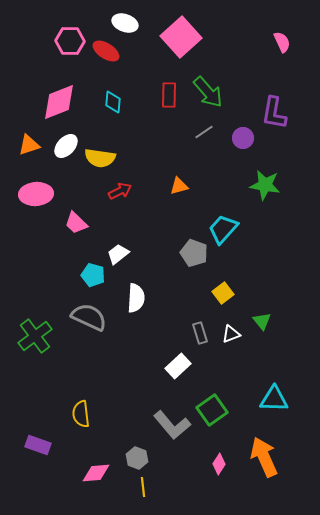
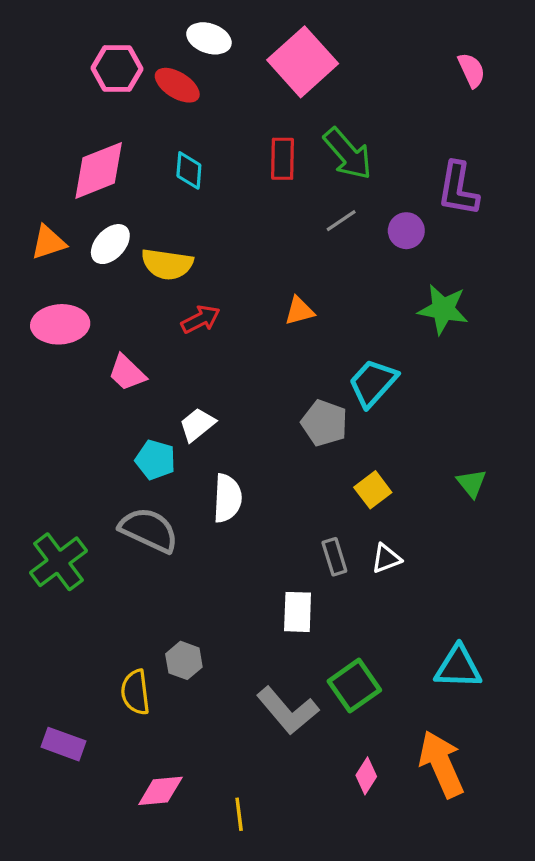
green triangle: (262, 321) -> (472, 483), moved
white rectangle: (178, 366) -> (298, 612), turned -45
gray hexagon: (137, 458) -> (184, 660), moved

